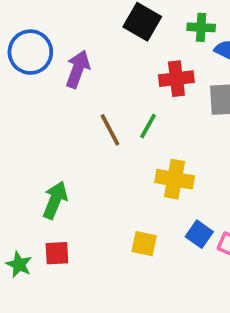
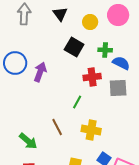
brown line: (110, 130) -> (57, 127), moved
green arrow: (55, 200) -> (28, 141), turned 108

